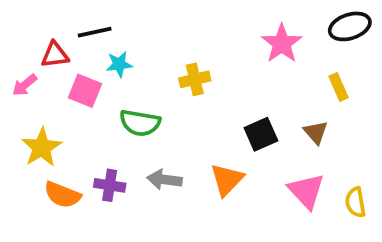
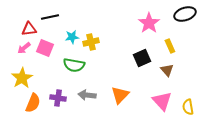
cyan star: (119, 64) -> (72, 37), moved
yellow cross: (195, 79) -> (91, 42), moved
pink arrow: (25, 85) -> (24, 48), moved
yellow rectangle: (338, 87) -> (170, 46), moved
black square: (261, 134) -> (142, 58), moved
orange semicircle: (62, 195) -> (33, 103), turned -90

